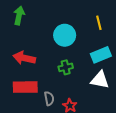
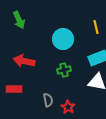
green arrow: (19, 16) -> (19, 20), turned 144
red rectangle: (25, 87) -> (14, 89), moved, size x0.7

